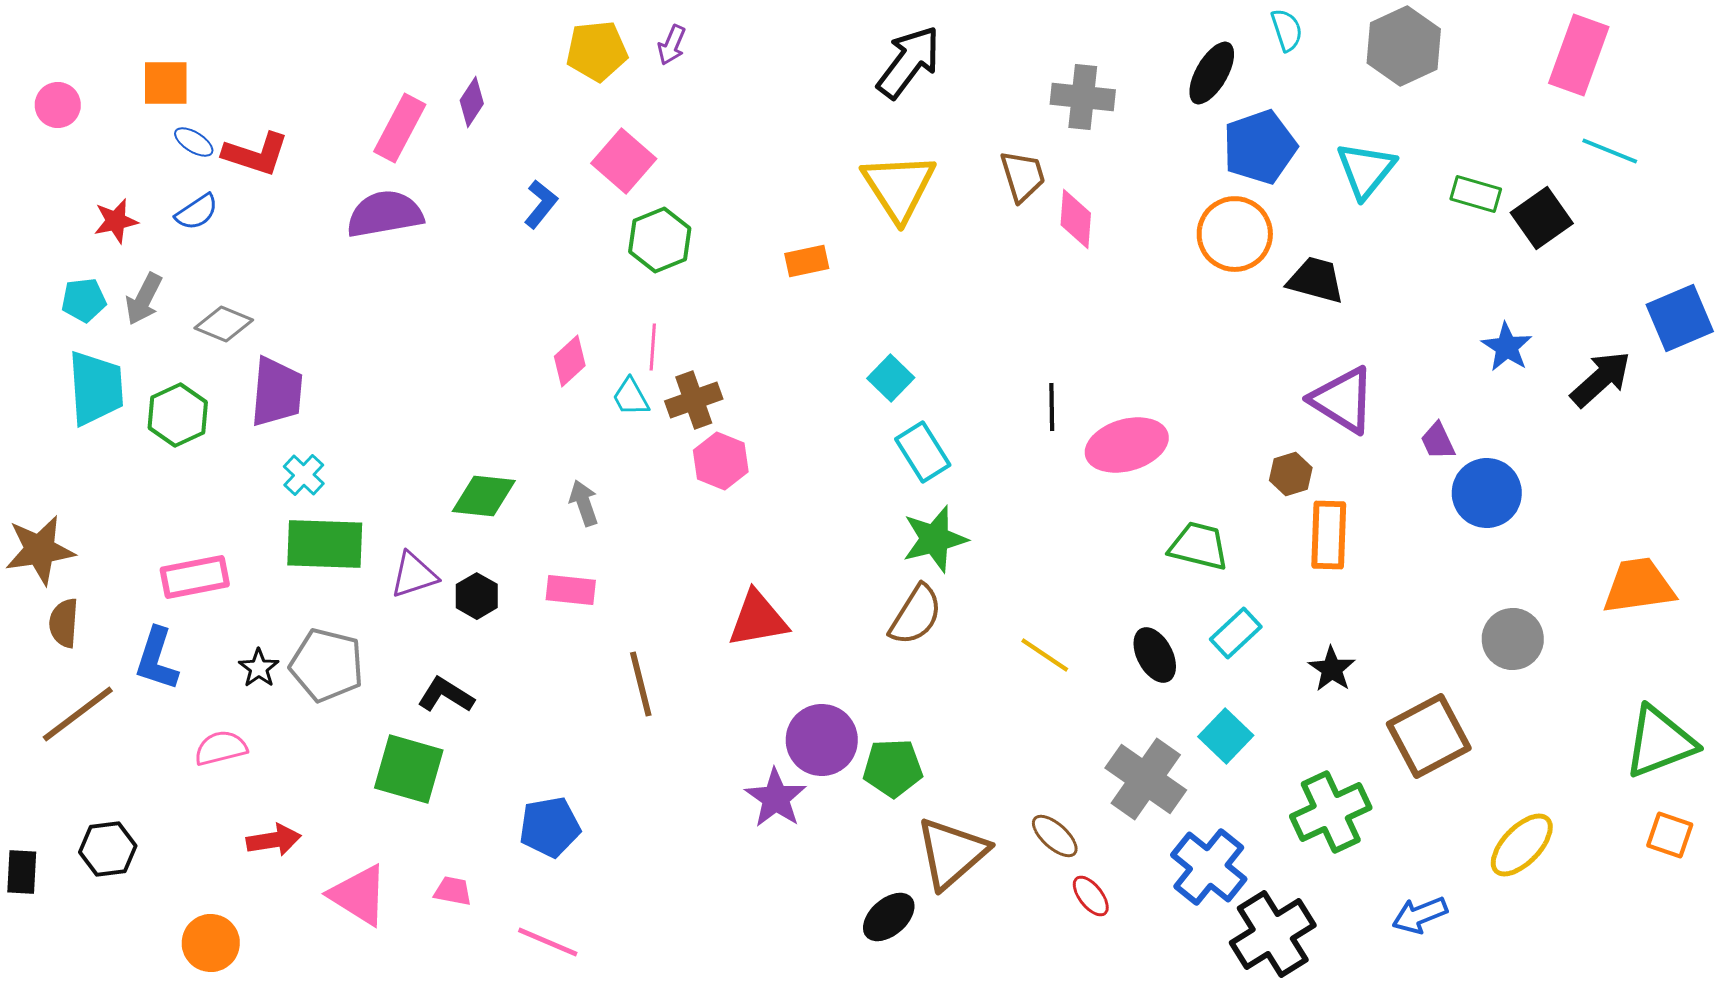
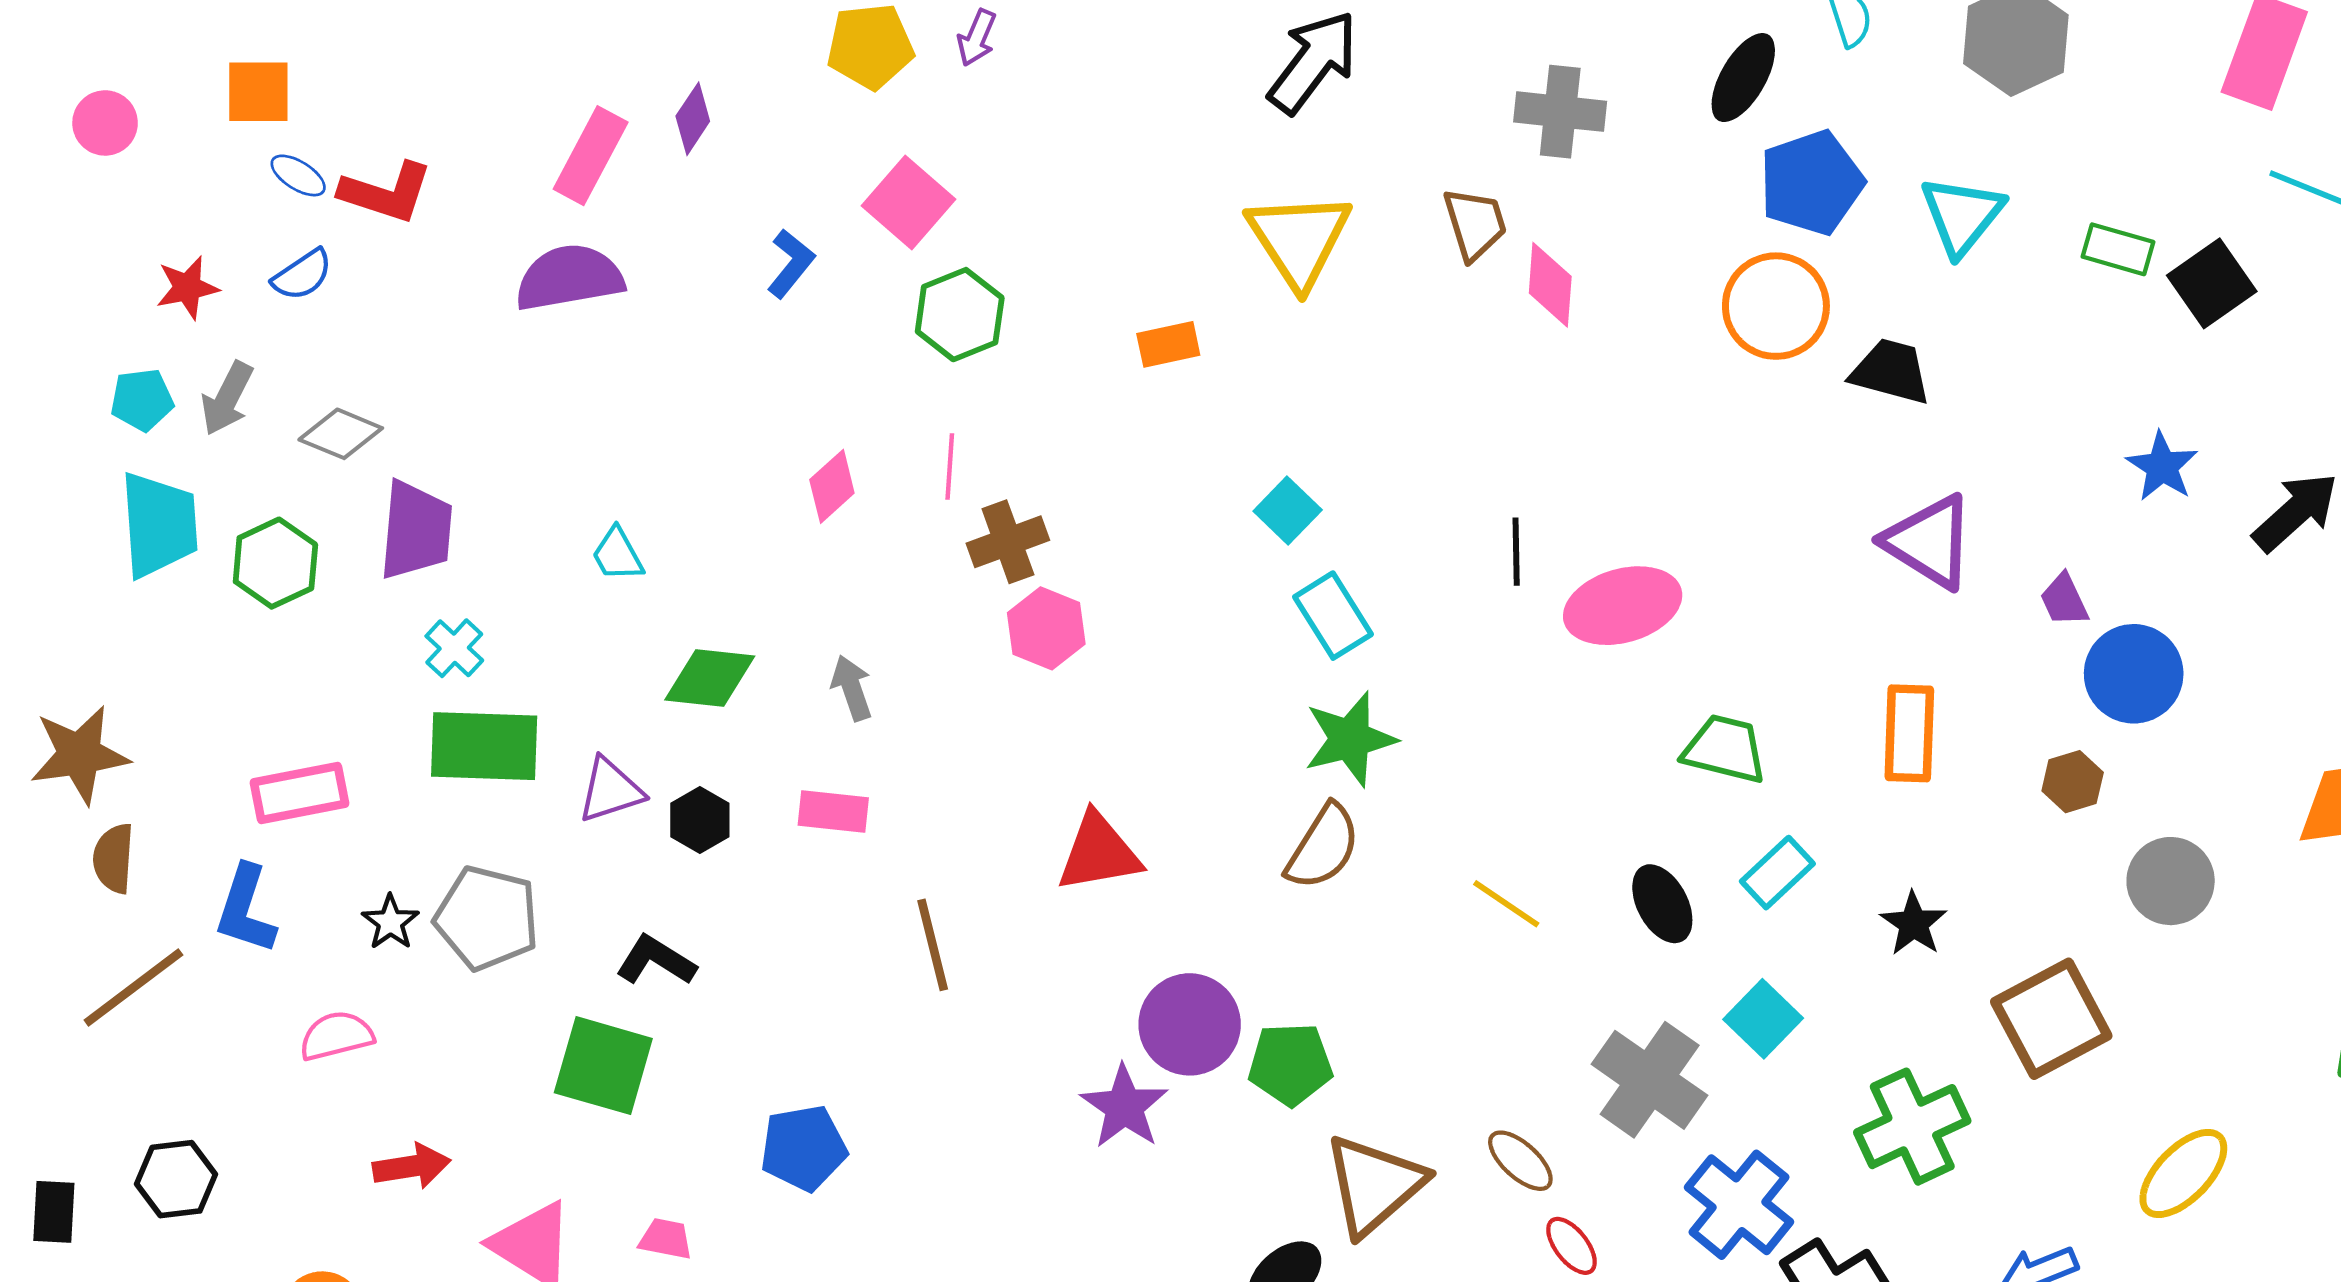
cyan trapezoid: (631, 397) -> (618, 555), moved
brown hexagon: (1291, 474) -> (2073, 782), moved

